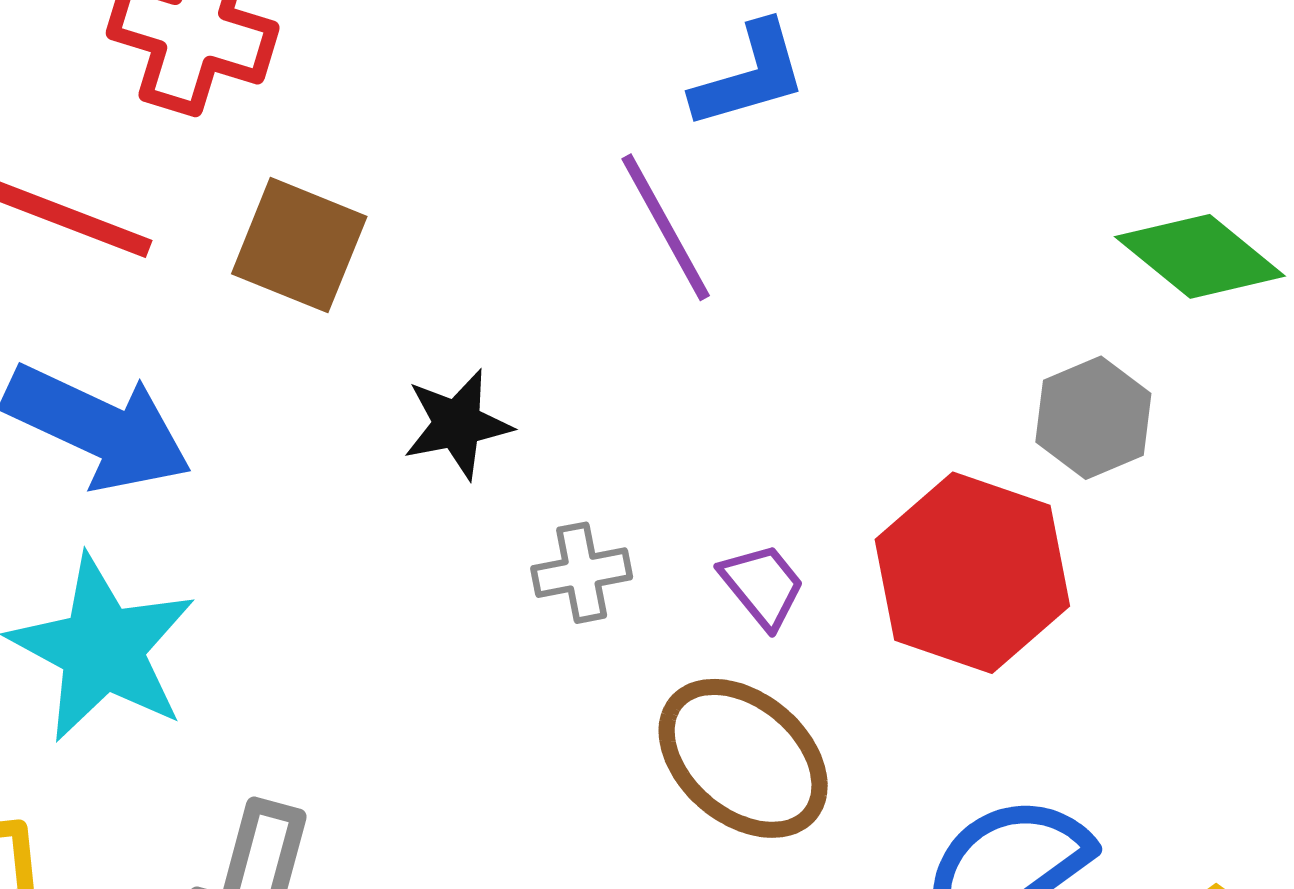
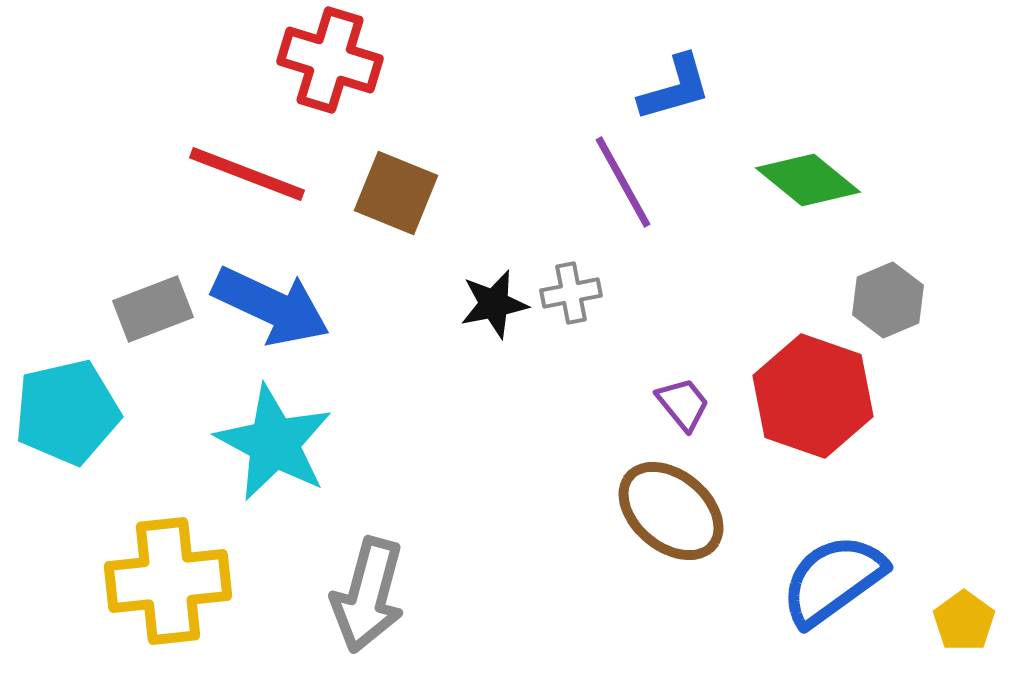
green diamond: (1200, 256) -> (808, 180), moved
gray cross: (582, 573) -> (571, 293), moved

